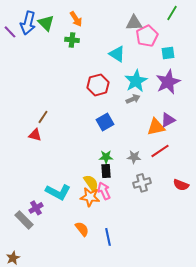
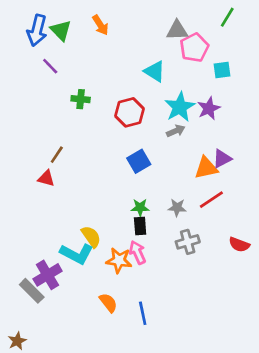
purple line: (10, 32) -> (50, 66), moved
green cross: (72, 40) -> (81, 99), moved
purple star: (168, 82) -> (209, 108), moved, size x0.7
yellow semicircle: (91, 183) -> (91, 237), moved
purple cross: (36, 208) -> (48, 275), size x1.5

